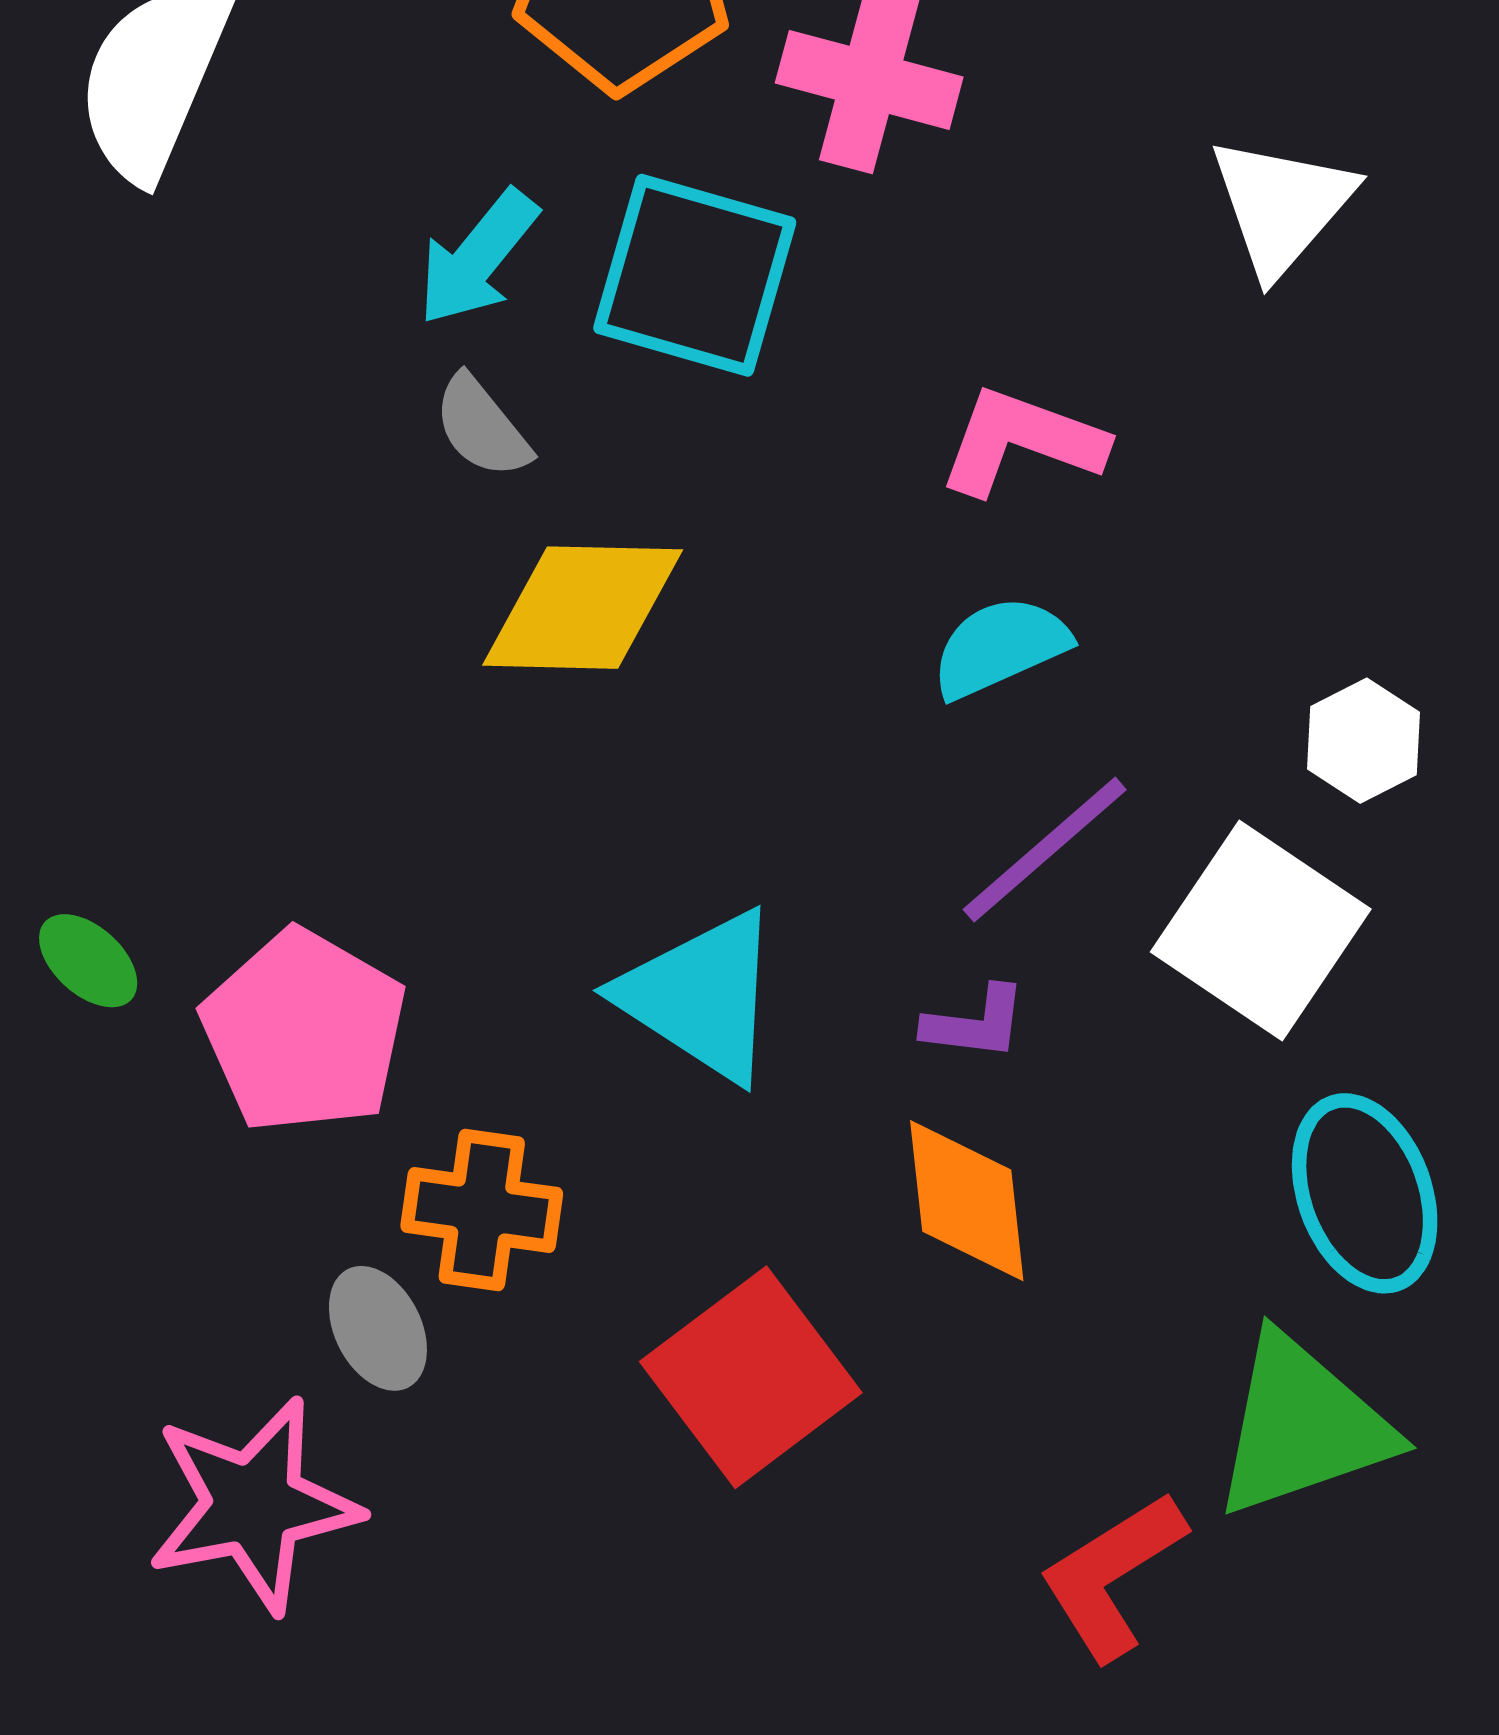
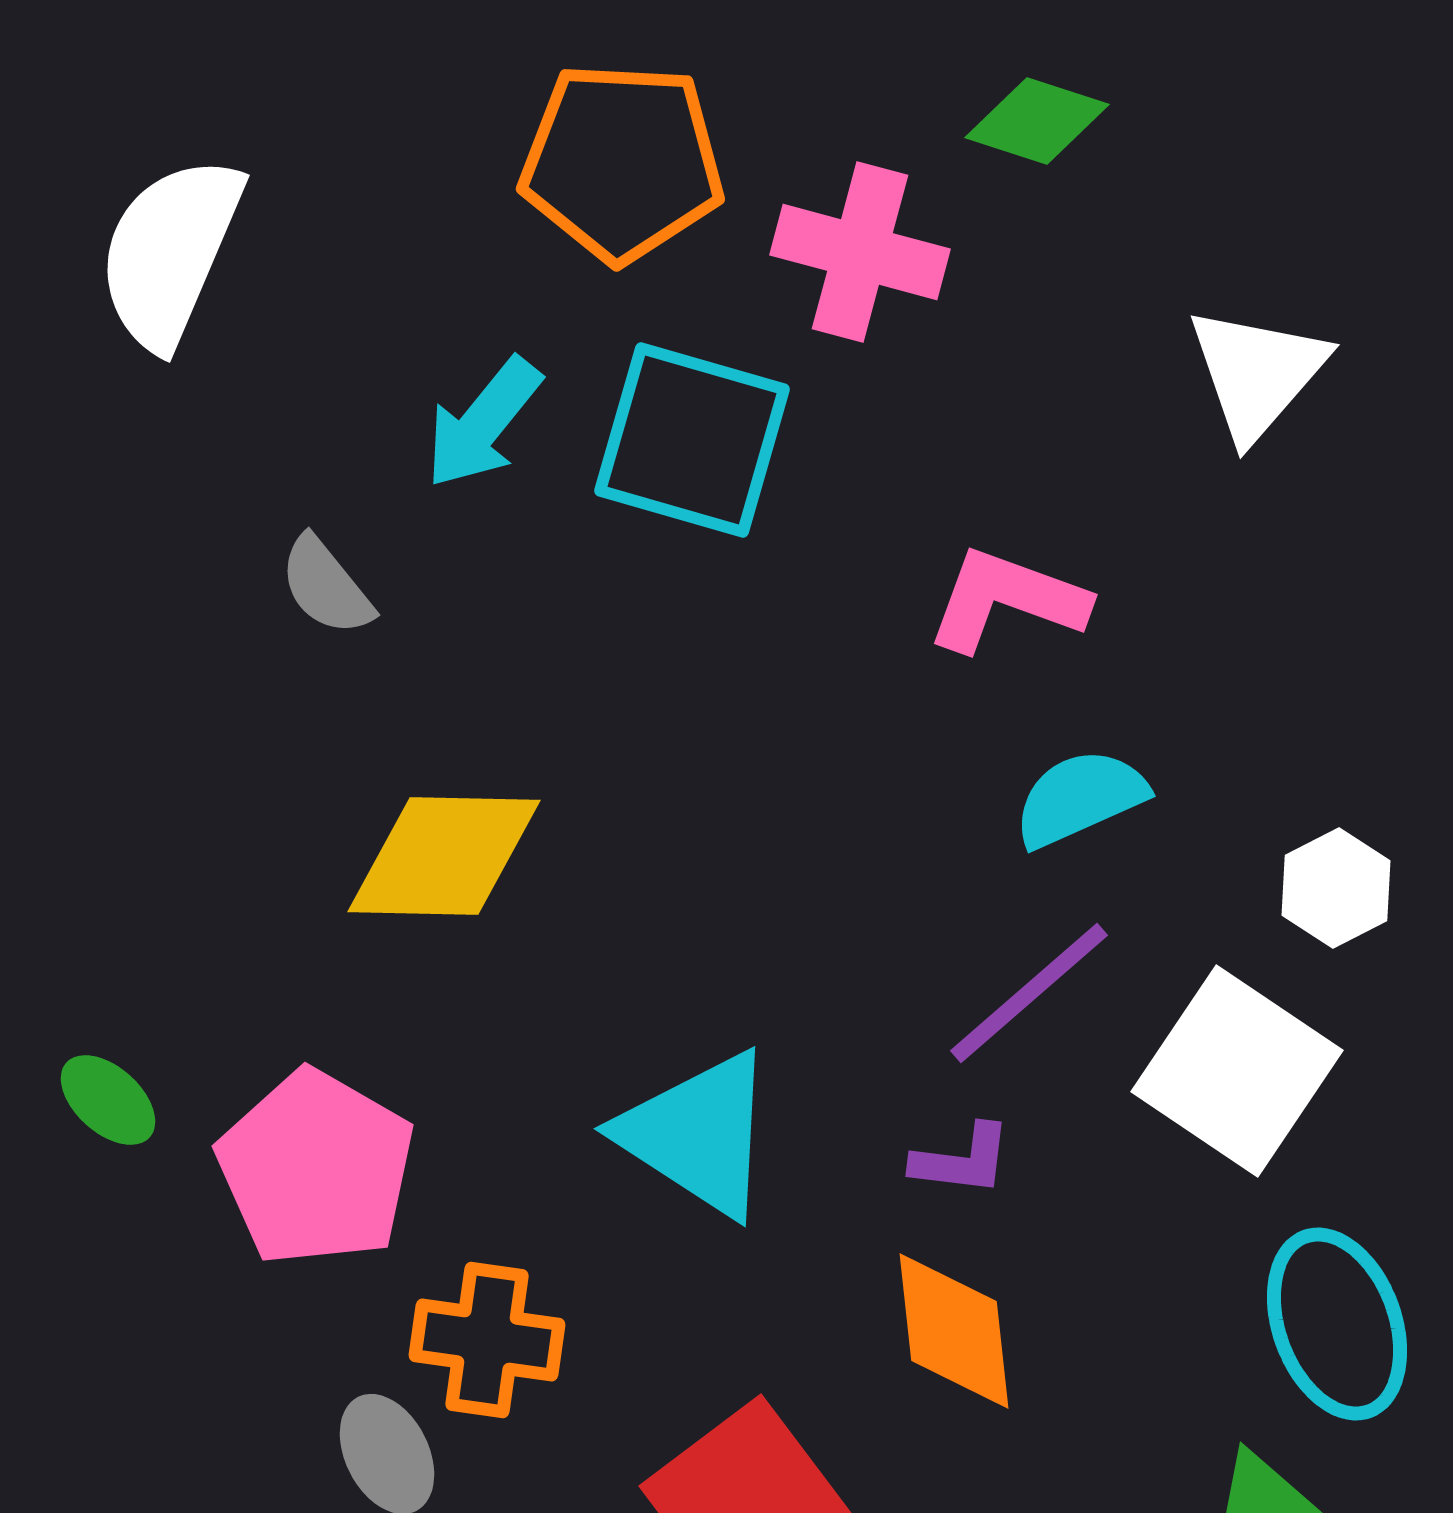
gray semicircle: (482, 427) -> (326, 586), moved
yellow diamond: (583, 608) -> (444, 856), moved
cyan semicircle: (1000, 647) -> (1080, 798), moved

